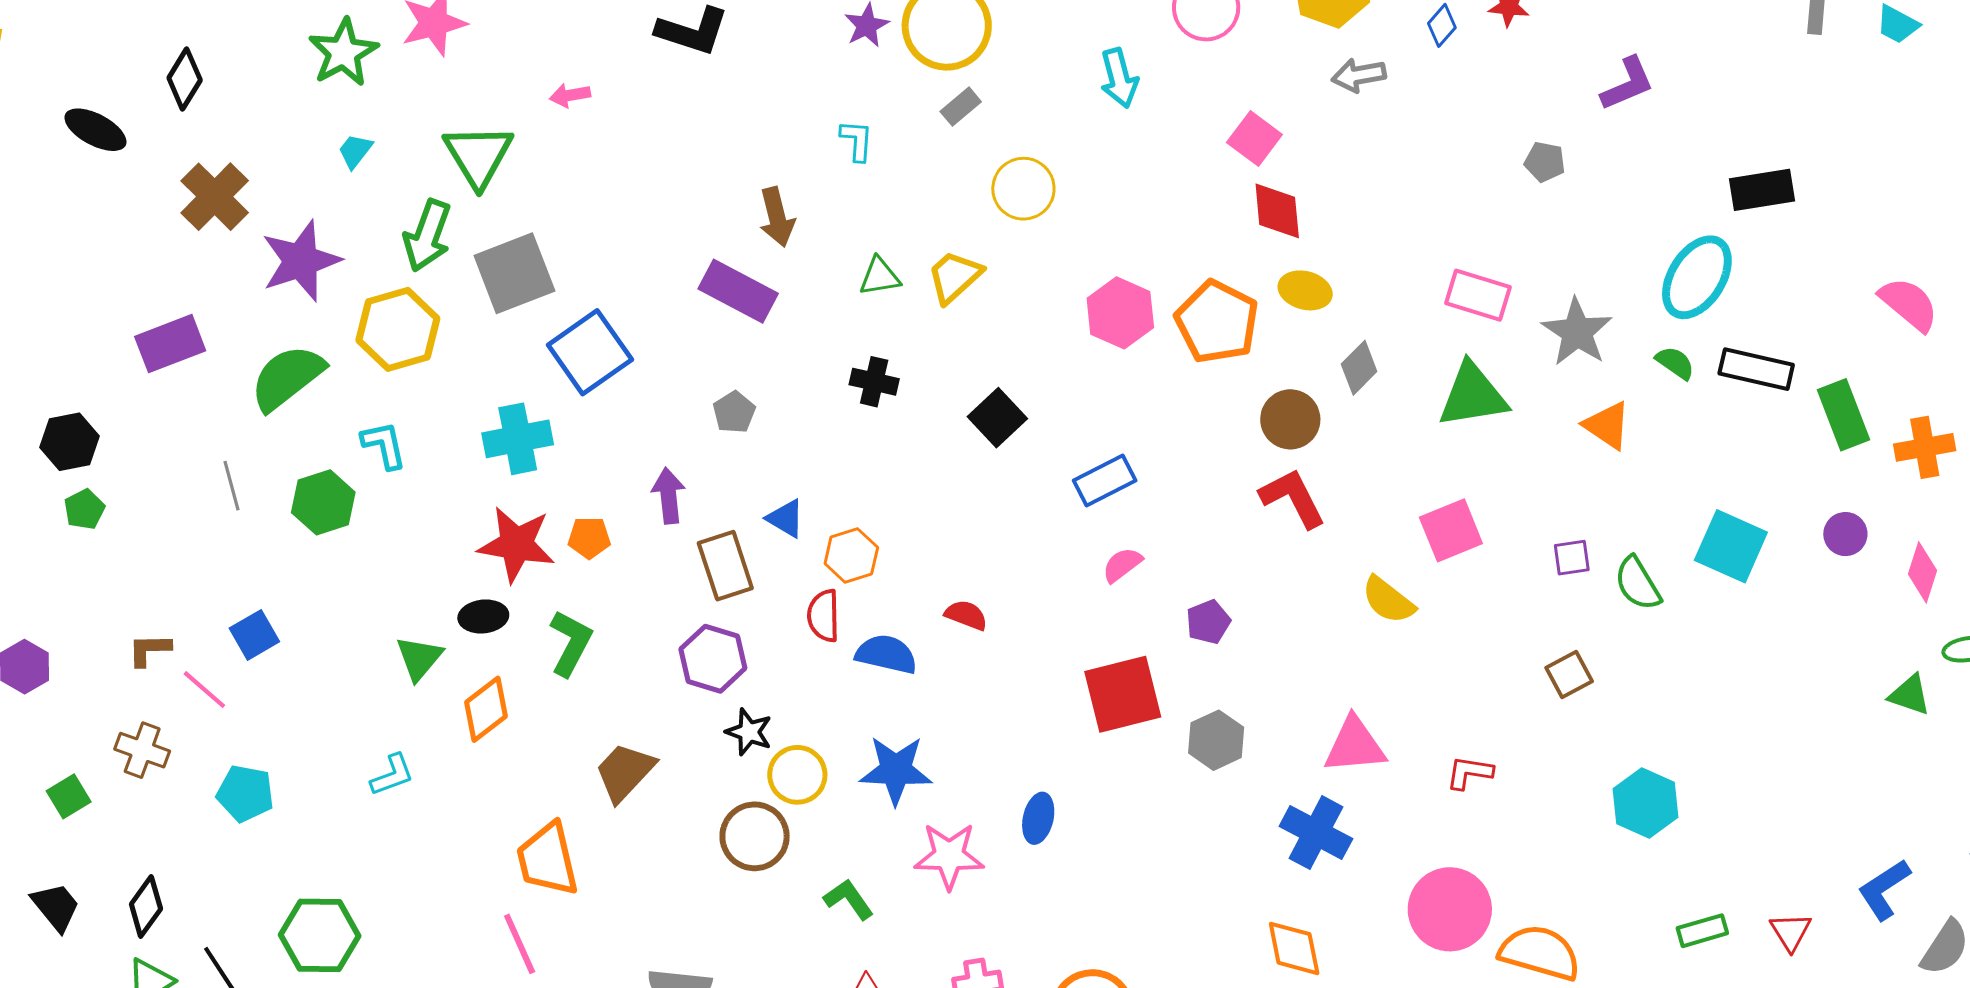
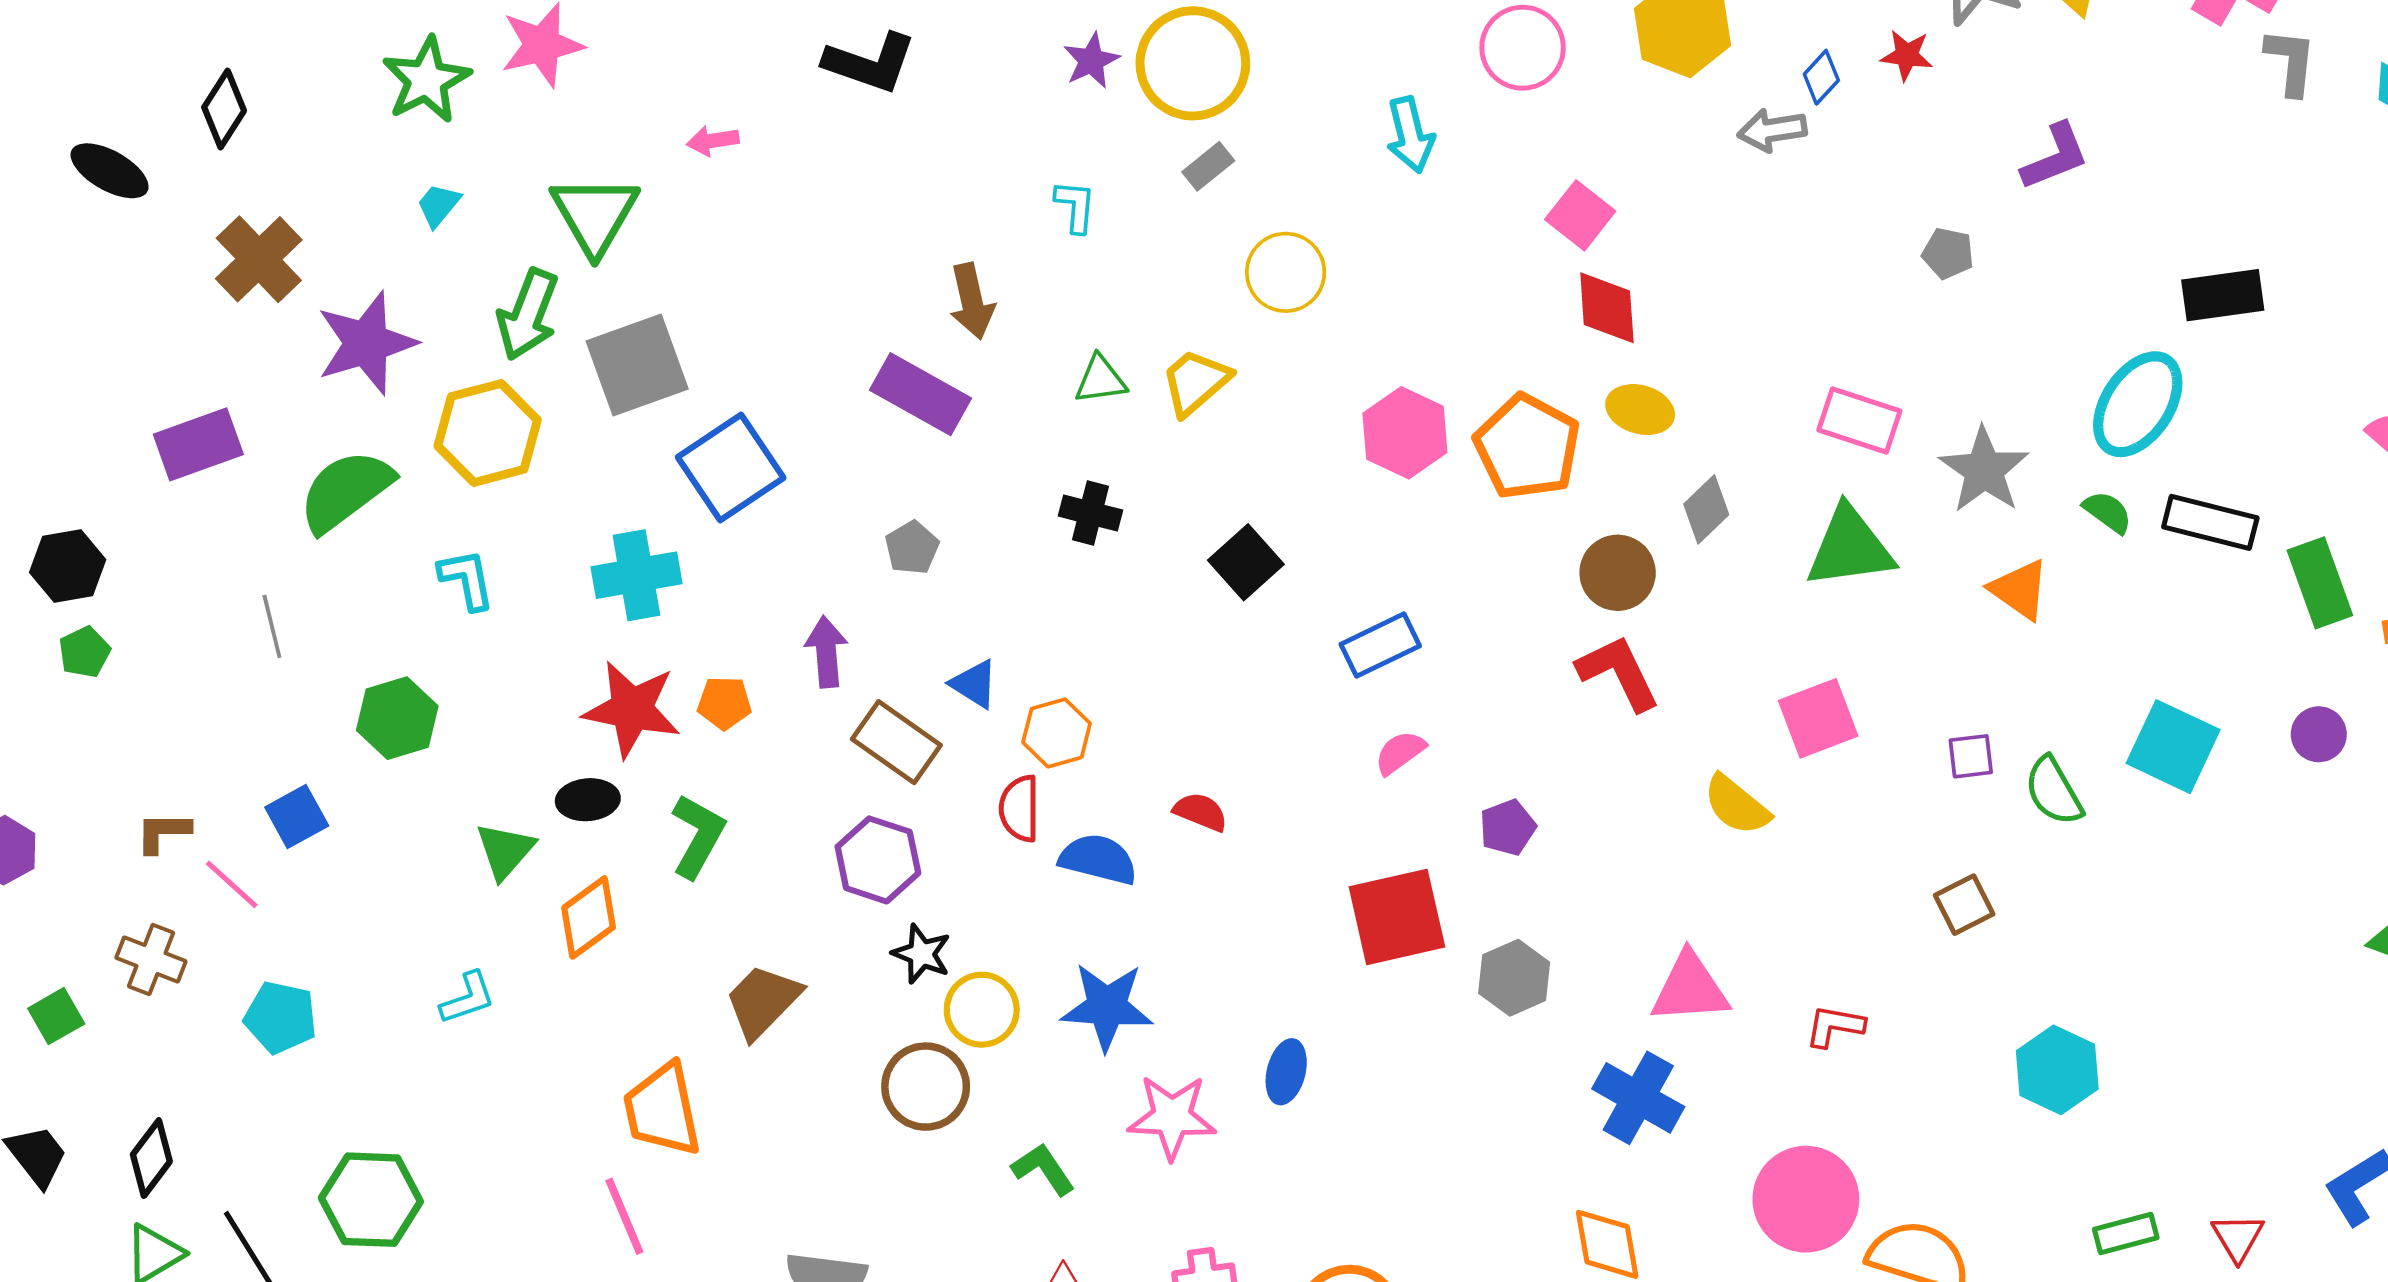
gray arrow: (1359, 75) -> (1772, 130), moved
green hexagon: (323, 502) -> (397, 718), moved
brown rectangle: (725, 566) -> (896, 742), turned -38

